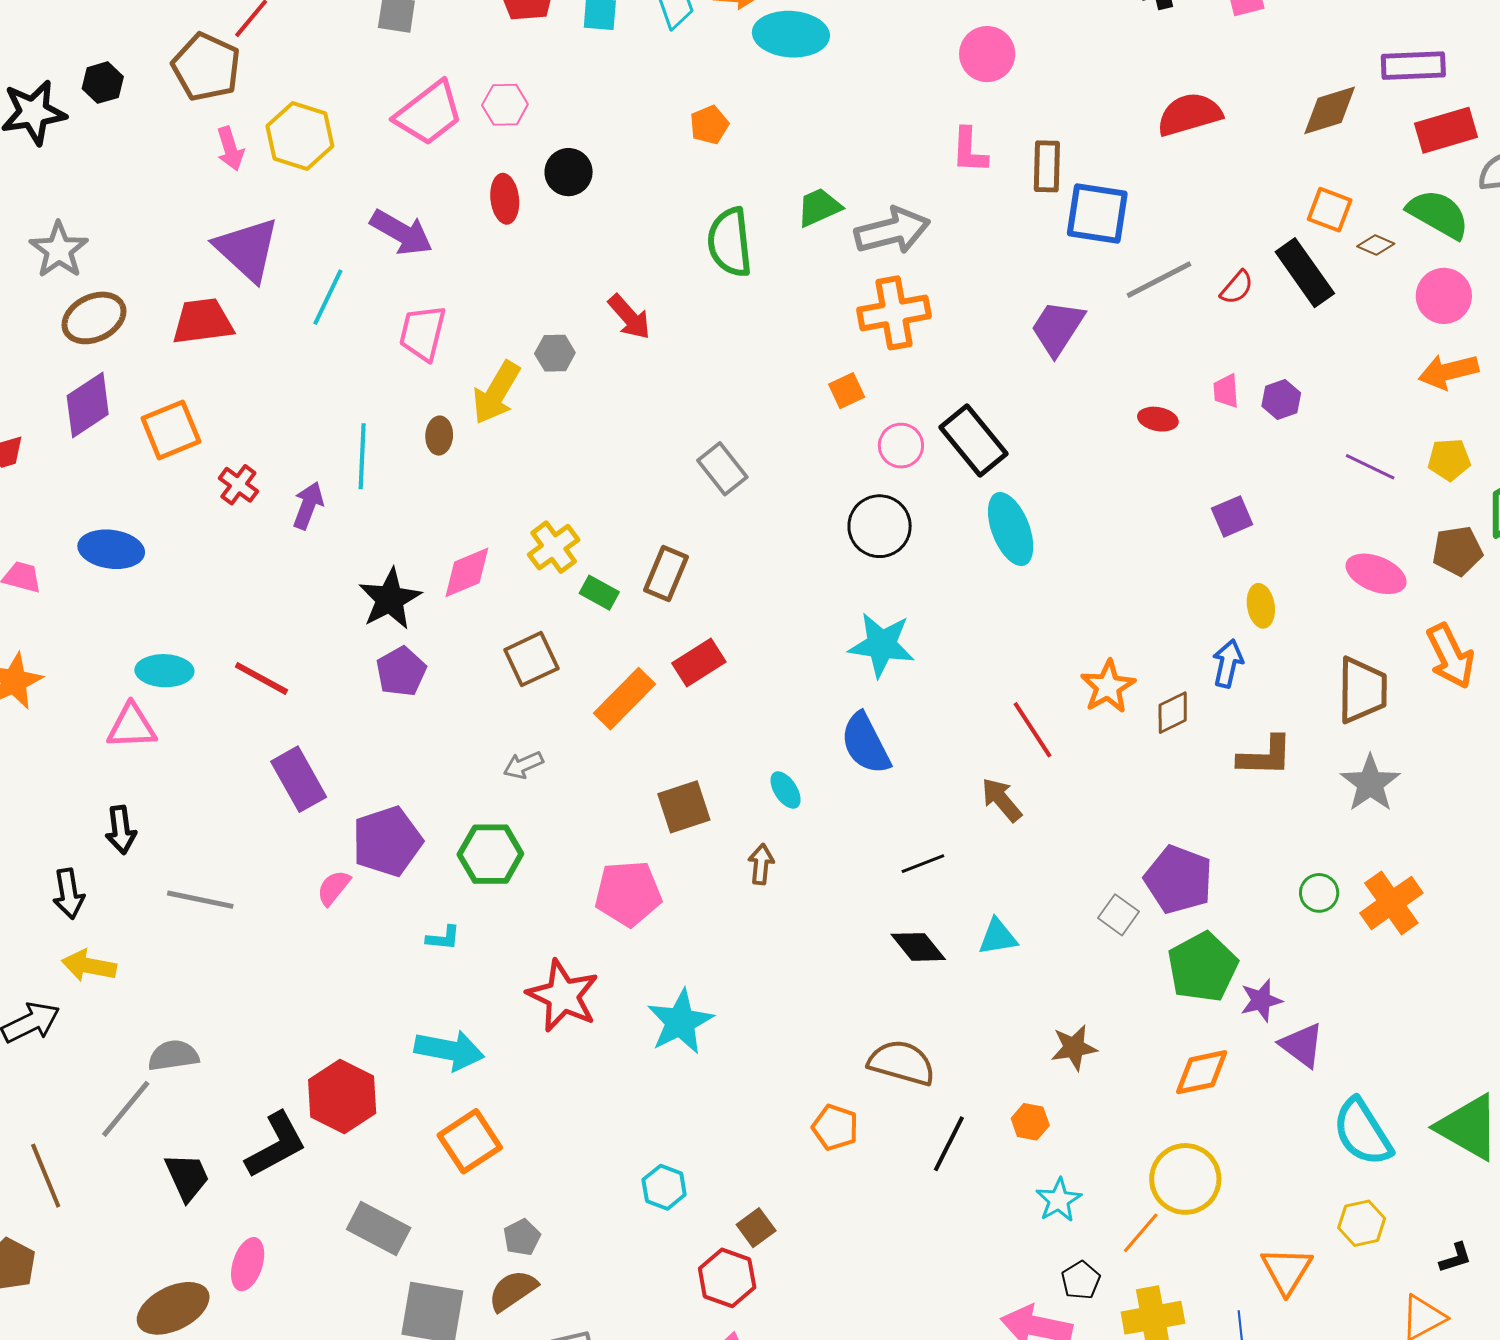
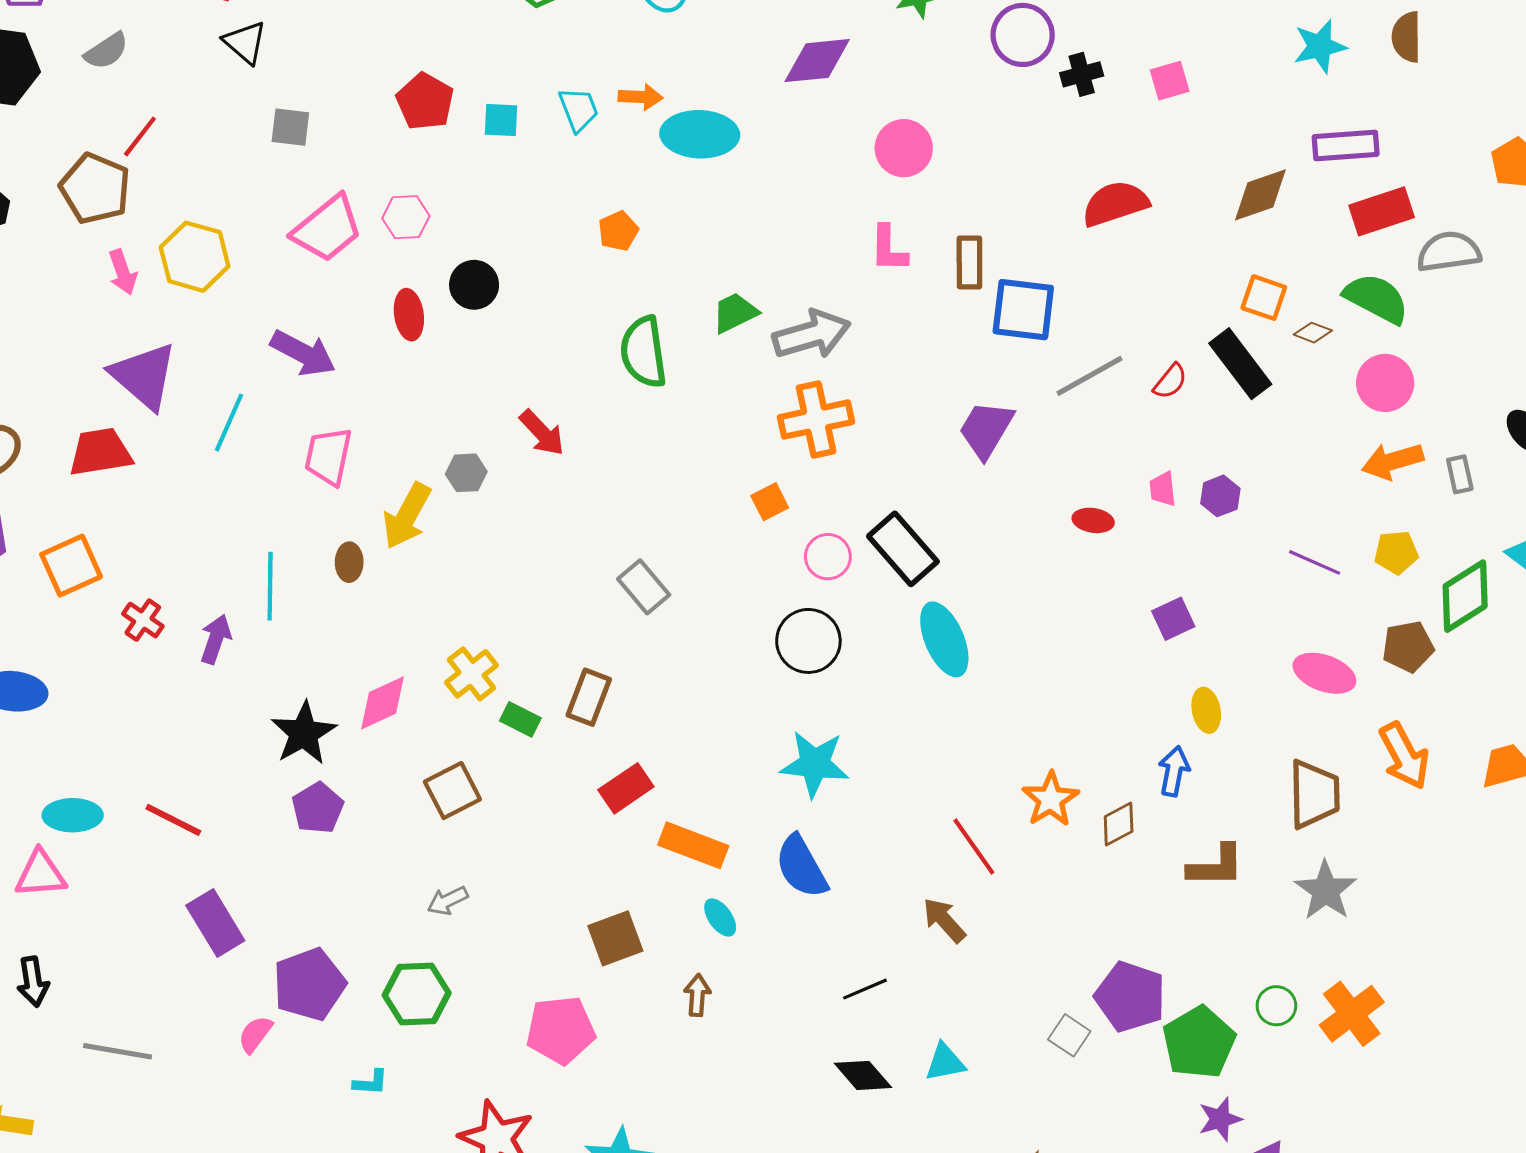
orange rectangle: (625, 699) -> (693, 845), moved, turned 68
green pentagon: (1203, 967) -> (1199, 1042), moved

